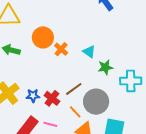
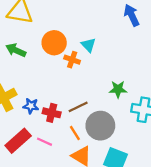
orange cross: (61, 49) -> (72, 60), turned -32
cyan triangle: (89, 52) -> (88, 45), moved
red cross: (52, 98) -> (52, 113), turned -35

